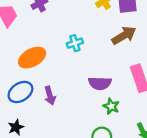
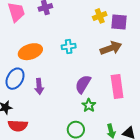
purple semicircle: (100, 83) -> (83, 84), turned 108
blue ellipse: (20, 92) -> (15, 79), turned -40

